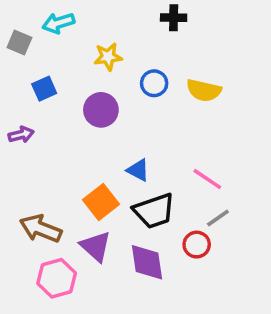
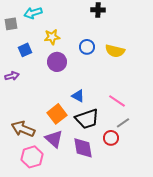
gray square: (19, 43) -> (11, 24), turned -32
yellow star: (108, 57) -> (52, 37), moved

